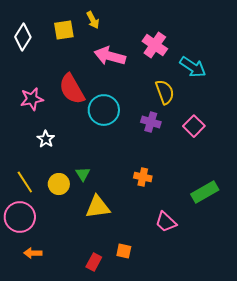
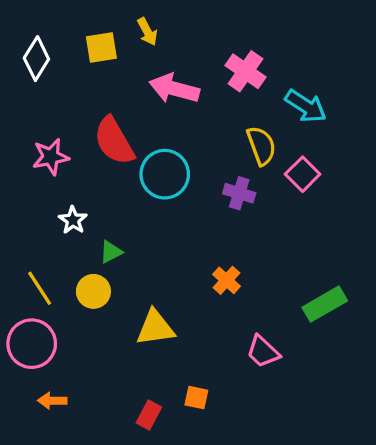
pink square: (194, 126) -> (303, 174), moved
green triangle: (83, 174) -> (111, 252), moved, turned 35
orange cross: (143, 177) -> (227, 280), turned 30

